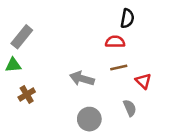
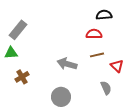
black semicircle: (127, 18) -> (104, 15), turned -105
gray circle: (89, 119) -> (61, 97), moved

